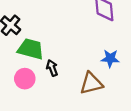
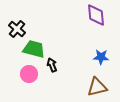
brown triangle: (91, 83) -> (97, 87), moved

